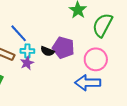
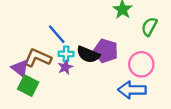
green semicircle: (102, 25) -> (149, 27), size x0.7
black semicircle: (47, 51) -> (88, 54), size x1.5

